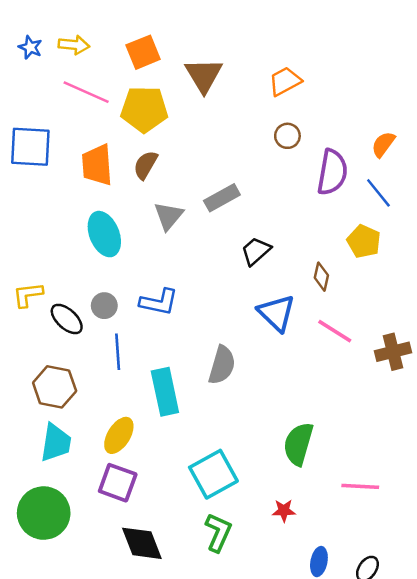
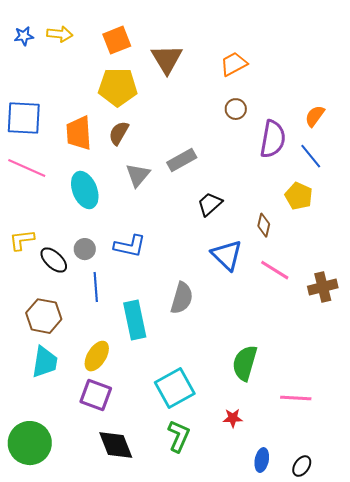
blue star: (30, 47) -> (24, 36), turned -30
pink line: (86, 92) -> (27, 168), moved
green circle: (44, 513) -> (30, 443), moved

